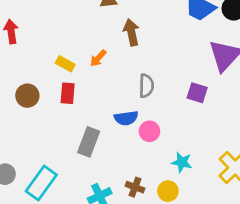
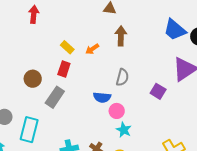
brown circle: (27, 96) -> (33, 79), moved
gray rectangle: (89, 142) -> (55, 97), moved
cyan star: (182, 162) -> (124, 130), moved
cyan rectangle: (41, 183) -> (29, 130), turned -35

